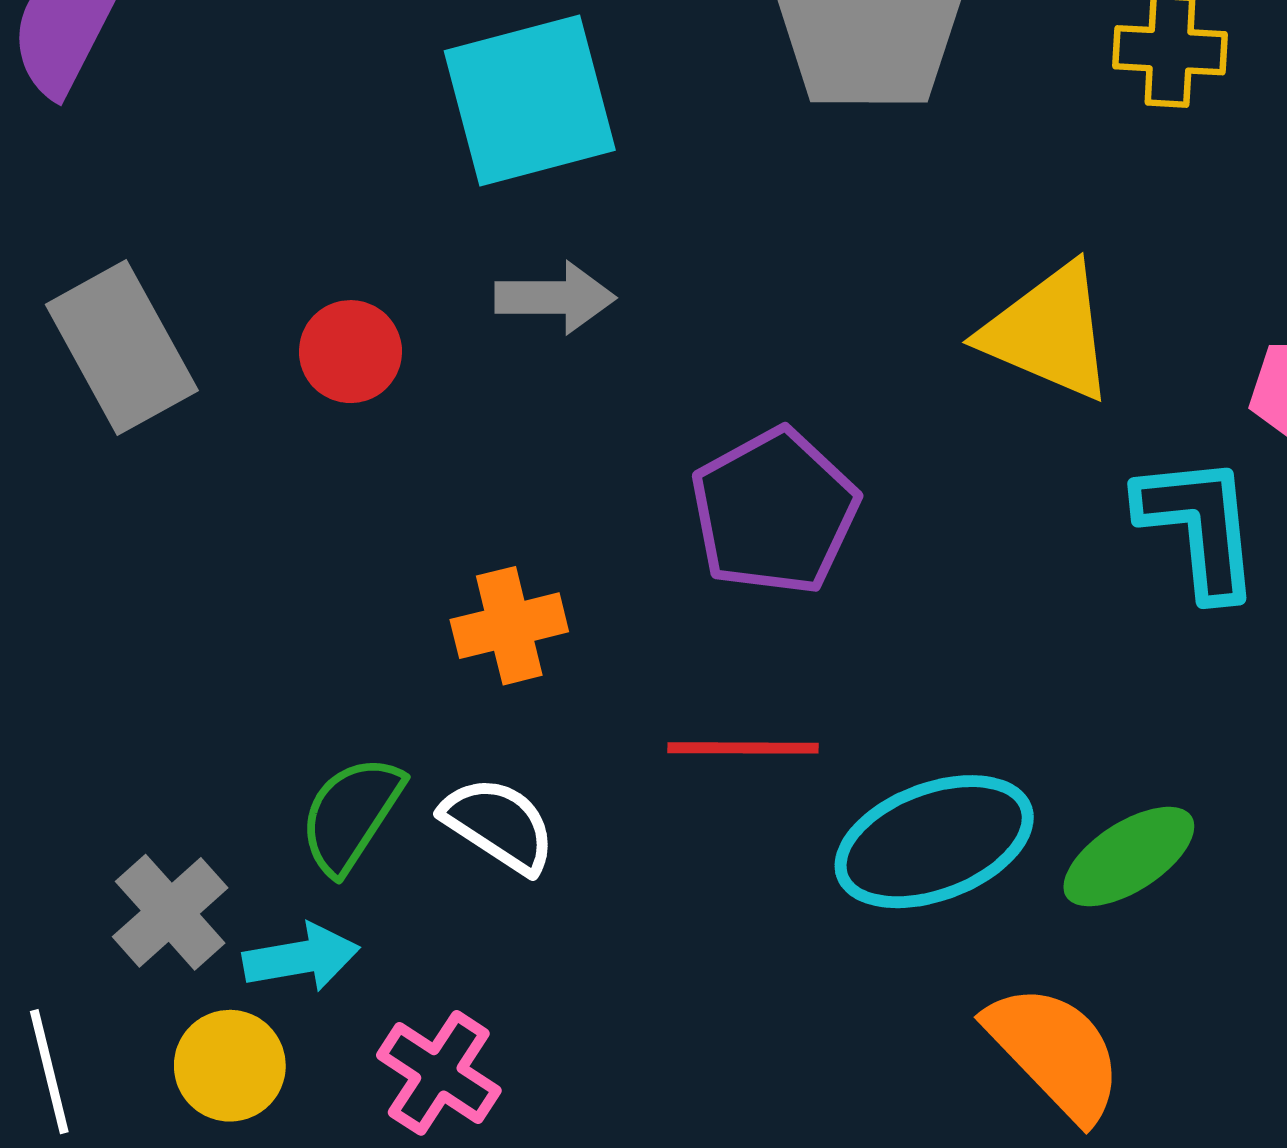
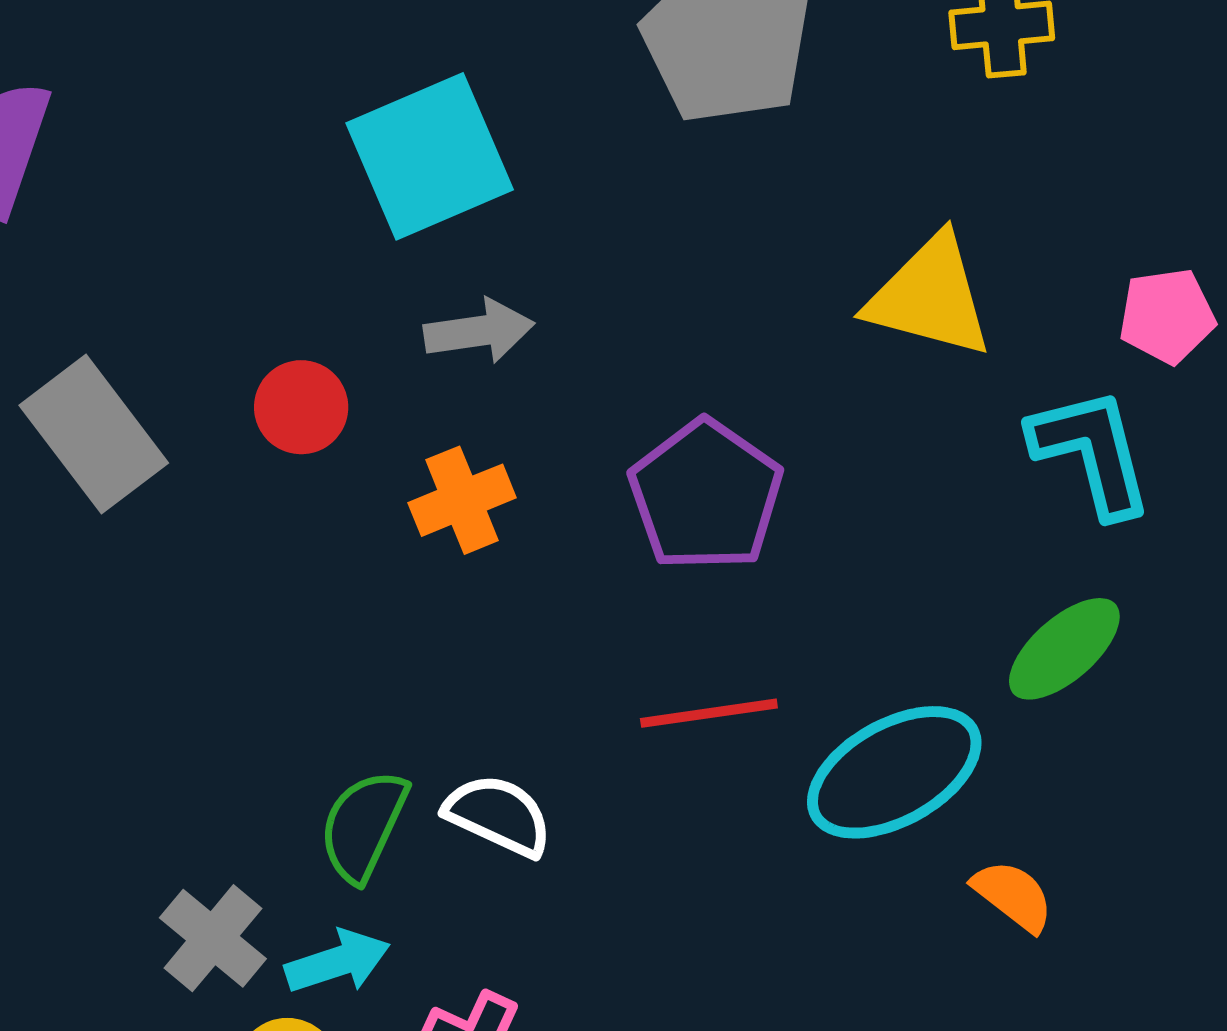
orange cross: (509, 626) -> (462, 500), moved
green ellipse: (1129, 857) -> (1064, 649), moved
orange semicircle: (1055, 1052) -> (1013, 896), moved, size x0.6

